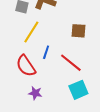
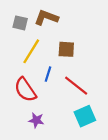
brown square: (78, 31) -> (66, 49), moved

